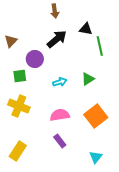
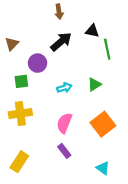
yellow cross: (19, 106) -> (20, 113), turned -30
pink semicircle: (60, 115) -> (64, 123), turned -60
cyan triangle: (96, 157) -> (103, 168), turned -32

